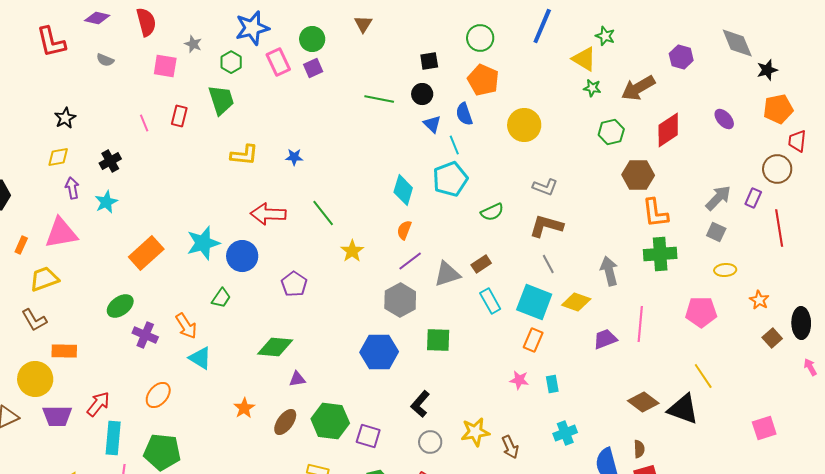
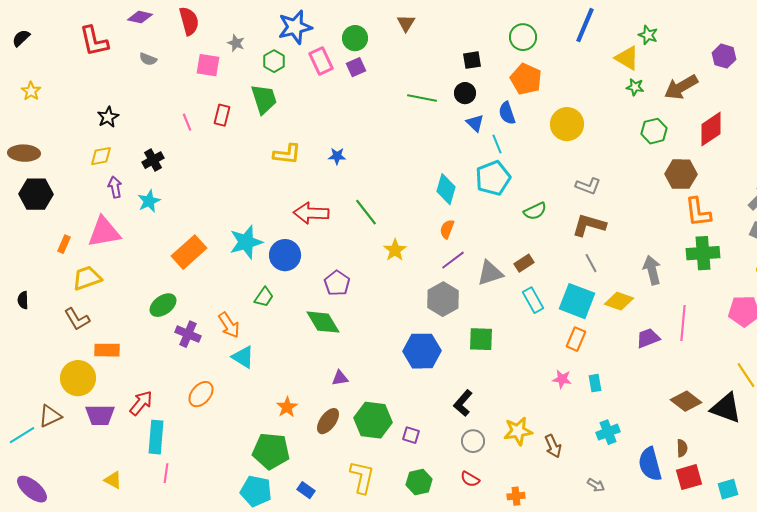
green diamond: (275, 347) -> (323, 322), moved, turned 54
purple square: (368, 436) -> (411, 435), size x0.7
green pentagon: (162, 452) -> (271, 451), moved

